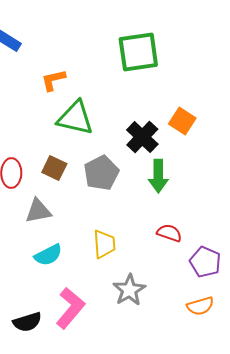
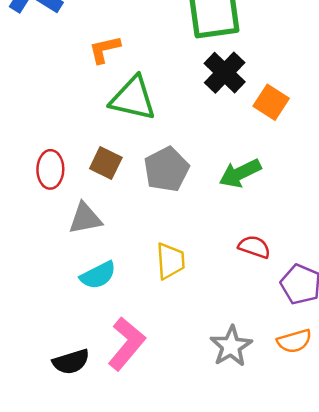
black cross: (142, 137) -> (225, 73), moved
green arrow: (158, 176) -> (240, 173), turned 64
gray star: (129, 290) -> (231, 346), moved

